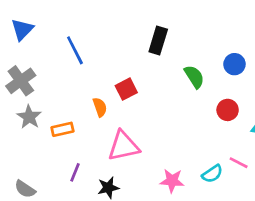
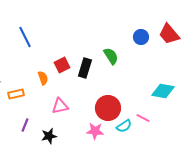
black rectangle: (158, 41) -> (85, 68), moved
blue circle: (234, 64) -> (141, 37), moved
red circle: (228, 110) -> (108, 108), moved, size x1.6
pink triangle: (123, 146) -> (60, 106), size x0.7

